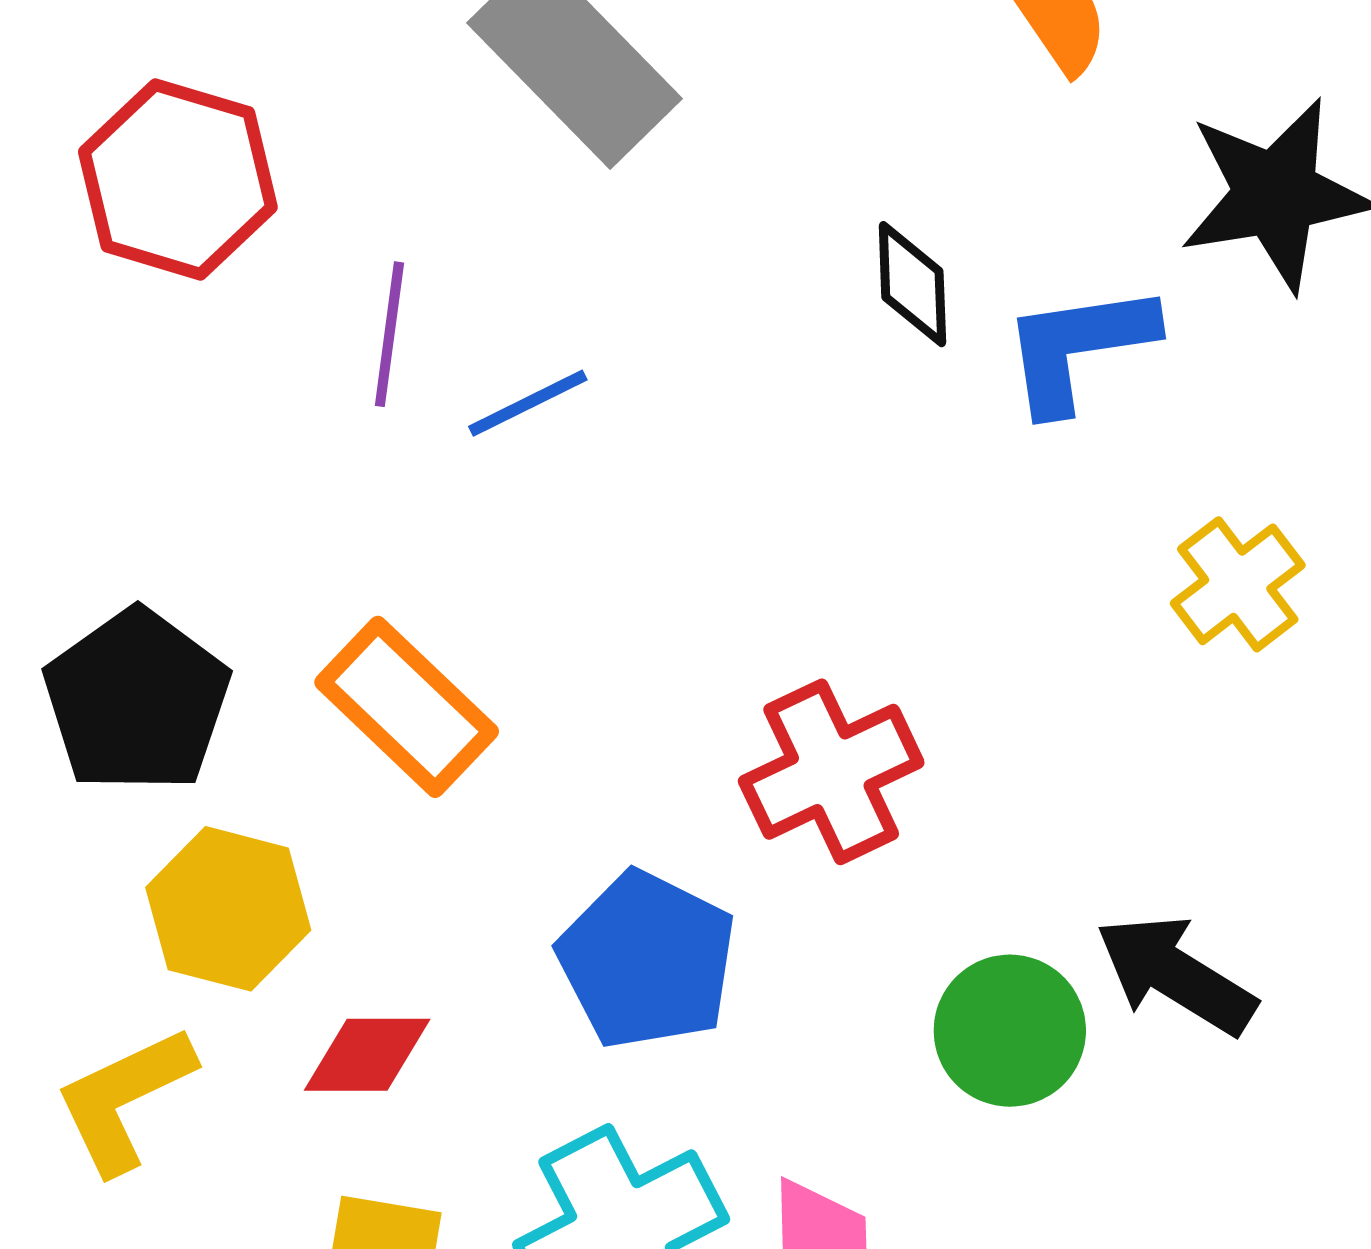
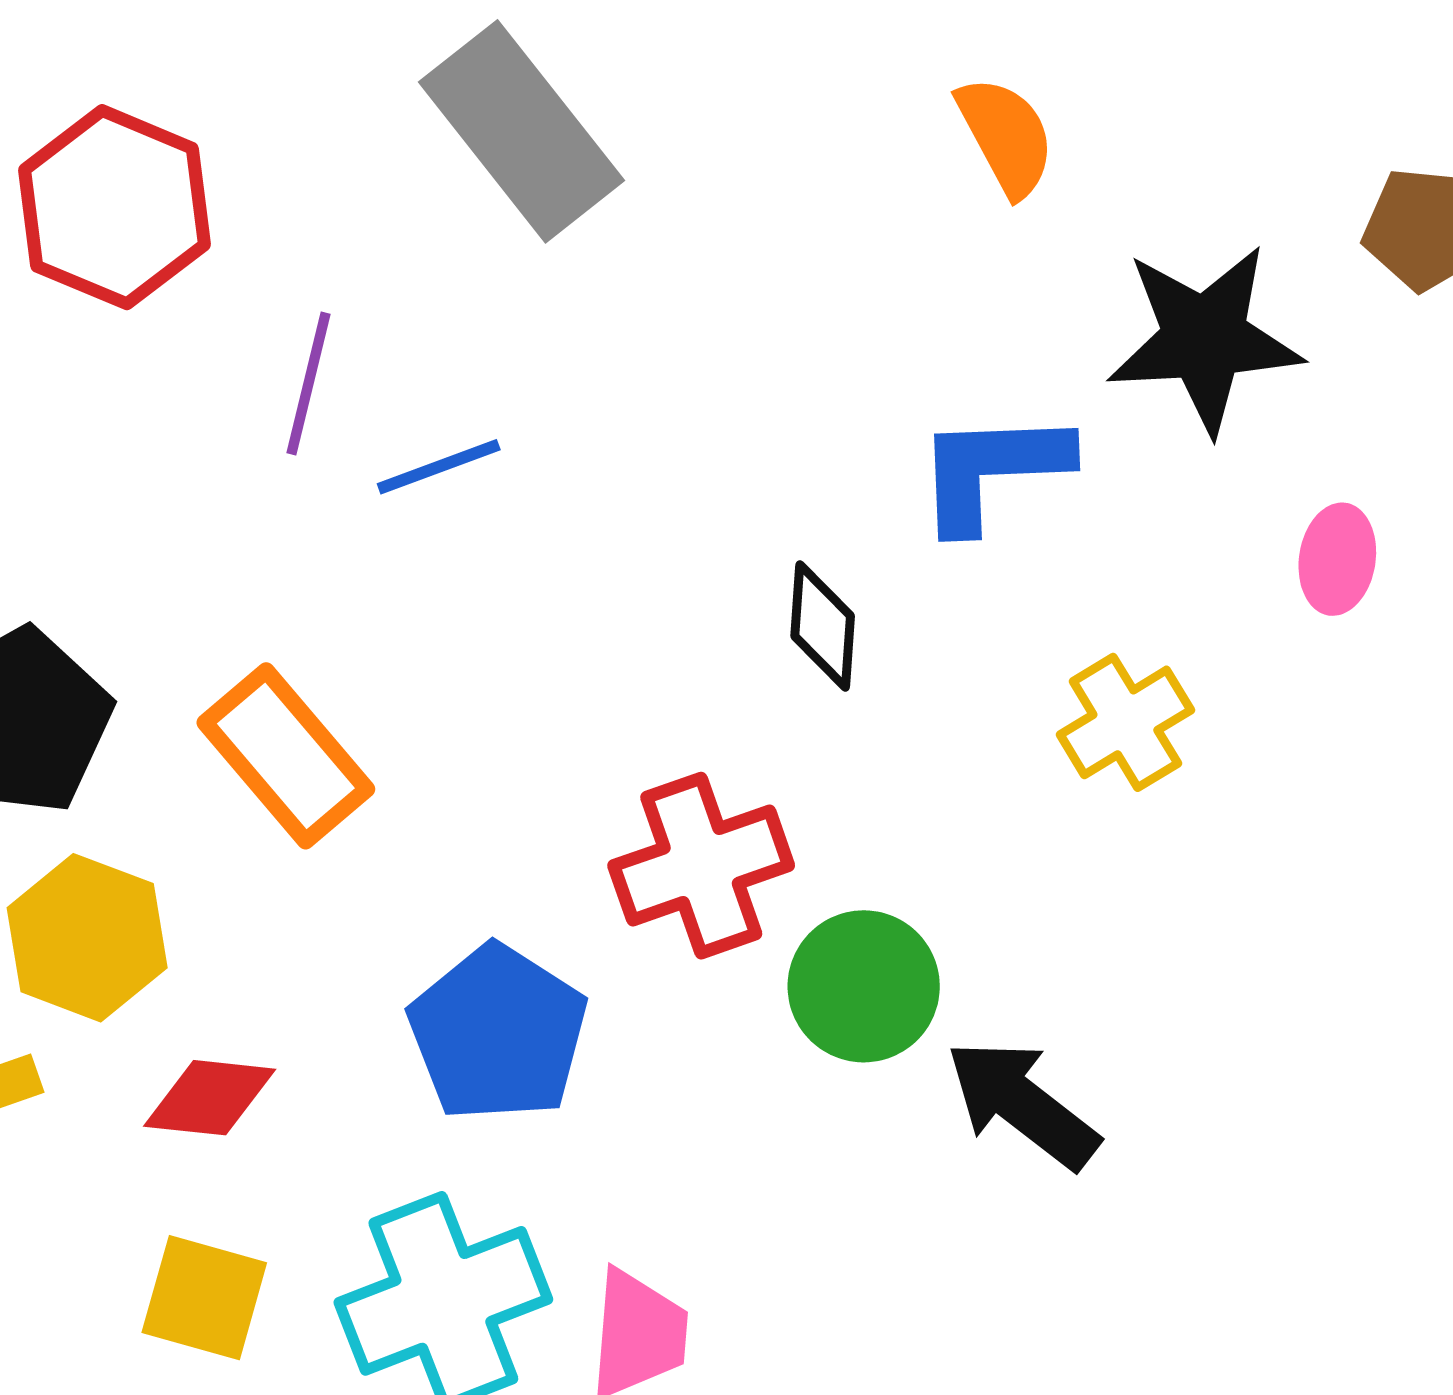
black diamond: (912, 284) -> (823, 626), moved
green circle: (1010, 1031) -> (864, 986), moved

